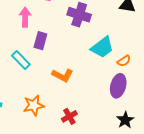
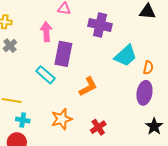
purple rectangle: (40, 41) -> (63, 54), size x1.4
orange semicircle: (124, 61) -> (148, 68), turned -40
orange L-shape: (62, 75) -> (88, 87), turned -50

